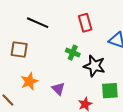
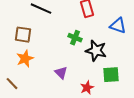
orange star: (29, 81) -> (25, 59), moved

